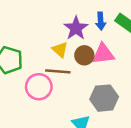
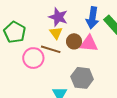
blue arrow: (101, 21) -> (92, 18), size x1.5
purple star: (76, 28) -> (58, 17), moved, turned -30

